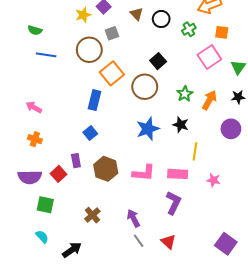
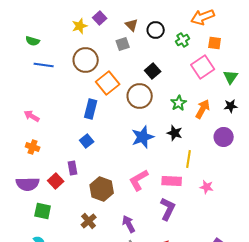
gray square: (112, 33) -> (123, 44), moved
brown hexagon: (106, 169) -> (102, 189), moved
pink L-shape: (144, 173) -> (139, 180), turned 145

